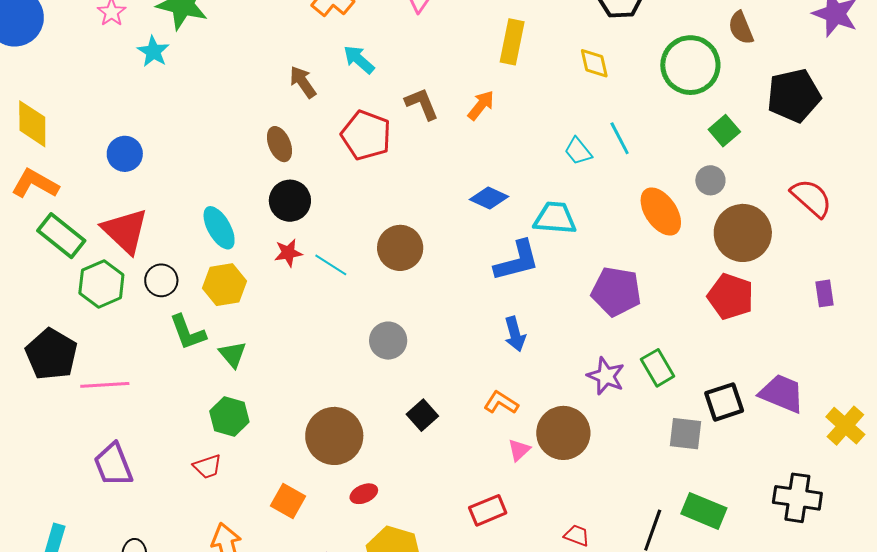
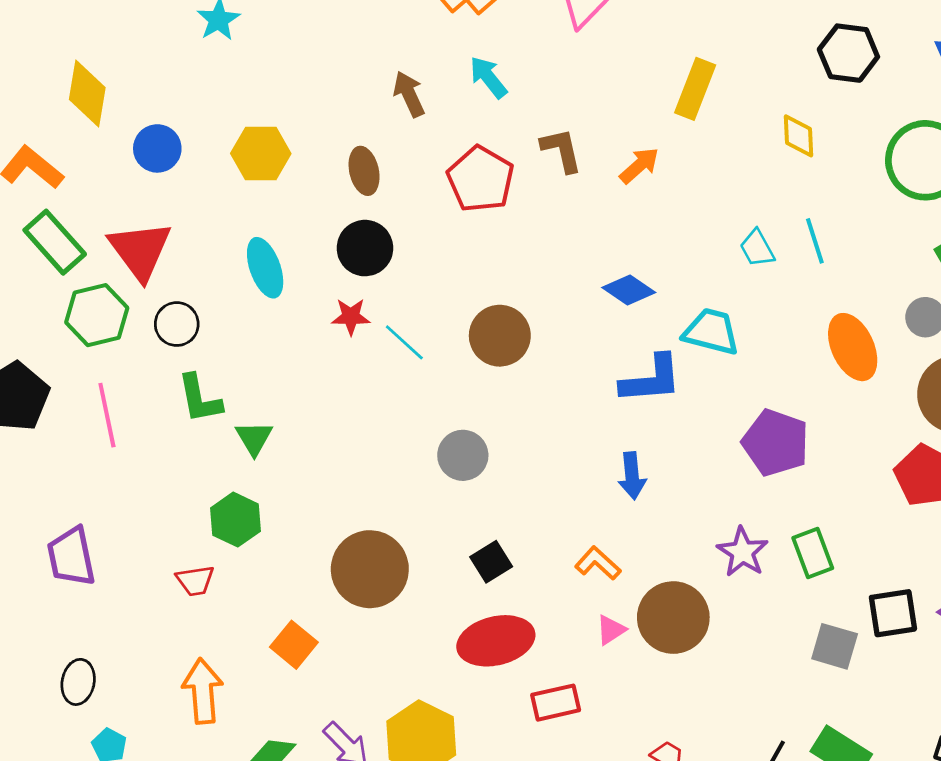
yellow diamond: (32, 124) -> (87, 93), moved
yellow hexagon: (225, 285) -> (261, 154), moved
pink line: (105, 385) -> (107, 415), moved, turned 72
red ellipse: (364, 494) -> (496, 641), moved, size x2.0

